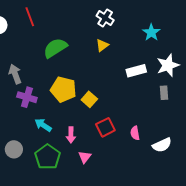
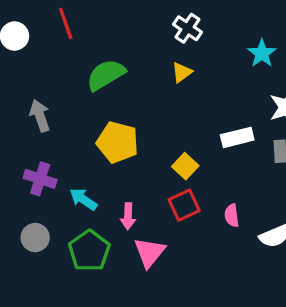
white rectangle: (136, 71) -> (237, 137), moved
purple cross: (27, 97) -> (40, 179), moved
yellow square: (89, 99) -> (185, 166), moved
pink triangle: (85, 157) -> (149, 252), size x1.5

